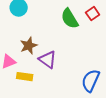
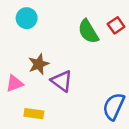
yellow rectangle: (25, 77) -> (34, 114), moved

